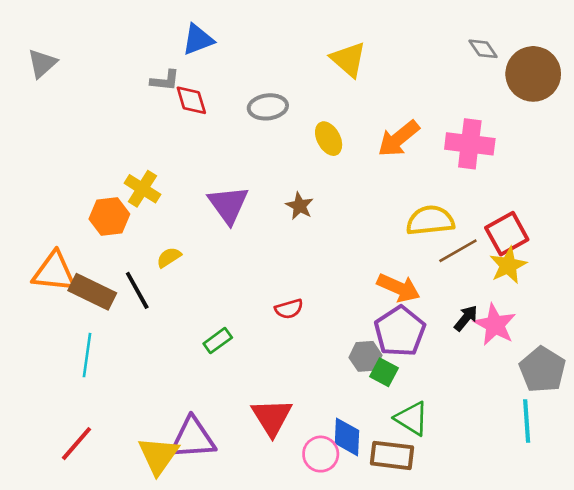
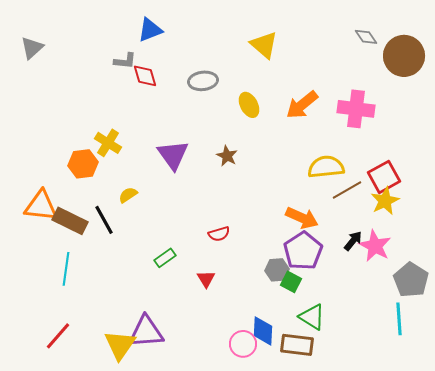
red triangle: (272, 417) -> (206, 279), moved, size x0.6

